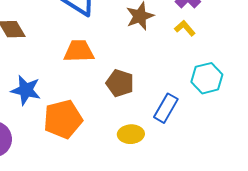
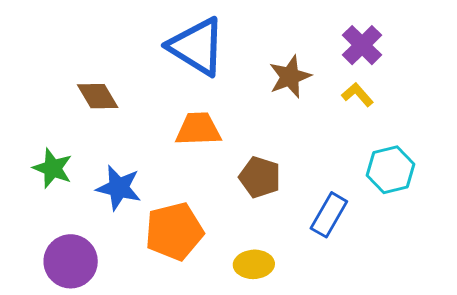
yellow ellipse: (131, 134) -> (254, 264), moved

